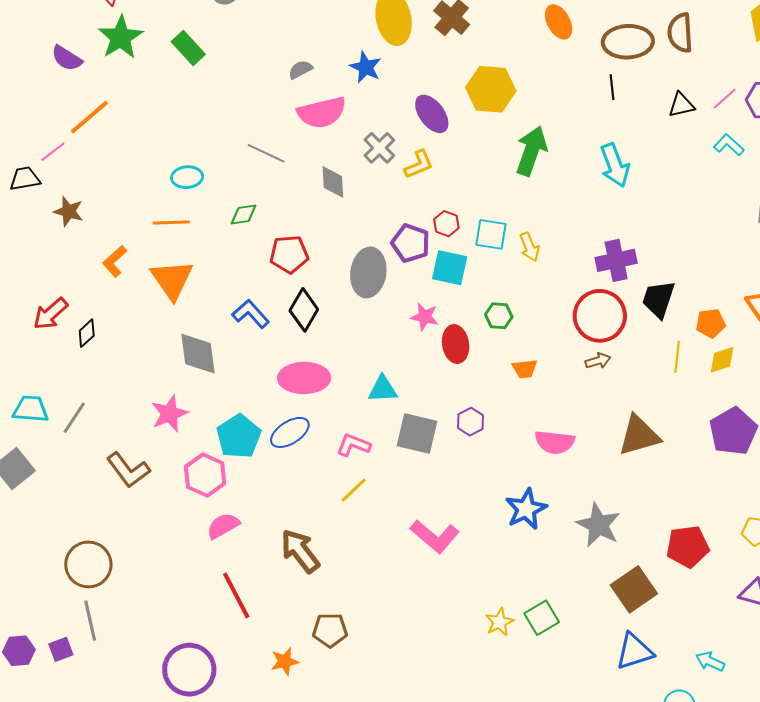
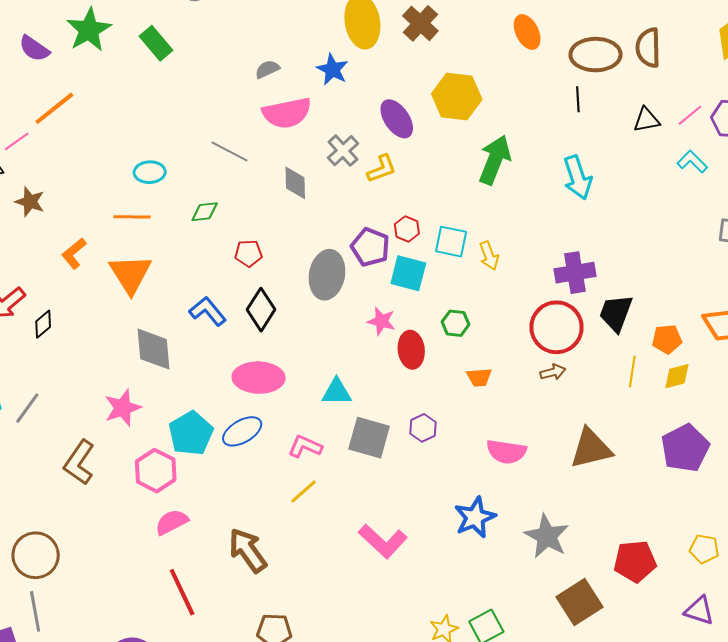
red pentagon: (289, 254) -> (248, 253), size x0.7
brown L-shape: (128, 470) -> (79, 462), turned 69

